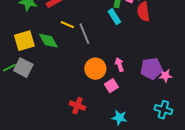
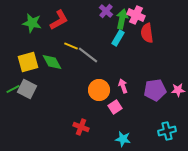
cyan rectangle: (114, 17) -> (118, 38), turned 63
gray line: (84, 34) -> (88, 55), turned -30
pink star: (165, 76) -> (178, 90), moved
cyan cross: (163, 110) -> (167, 131), turned -30

